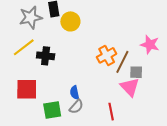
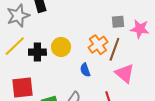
yellow circle: (70, 21) -> (61, 47), moved
gray square: (136, 72) -> (118, 22), moved
blue semicircle: (75, 93) -> (85, 70), moved

